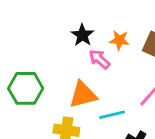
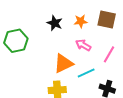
pink arrow: (99, 59) -> (83, 45), moved
green hexagon: (26, 88) -> (16, 41), moved

